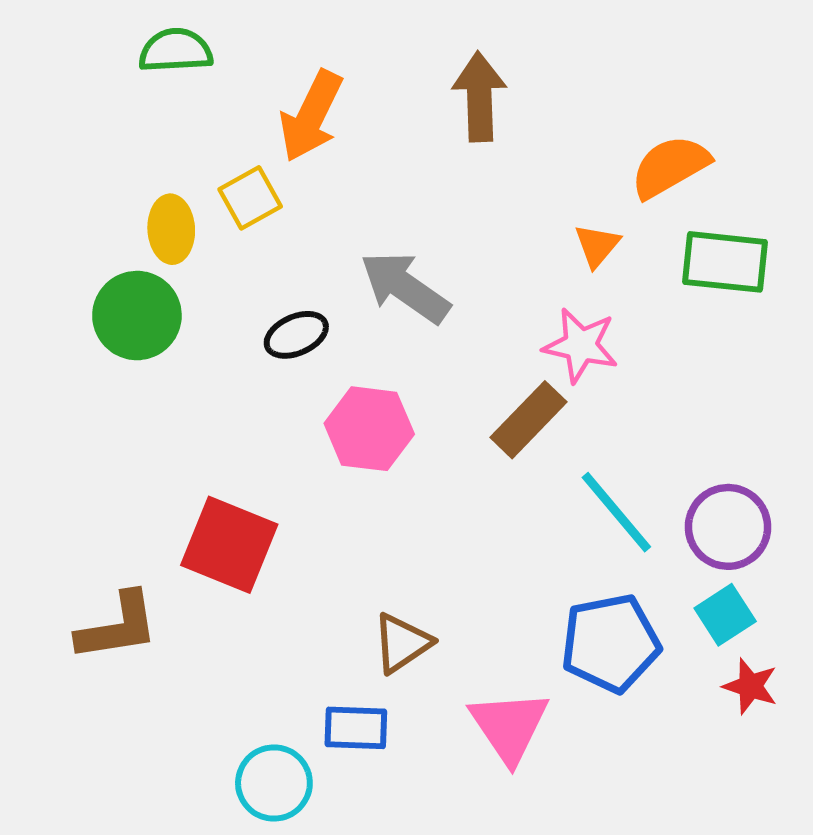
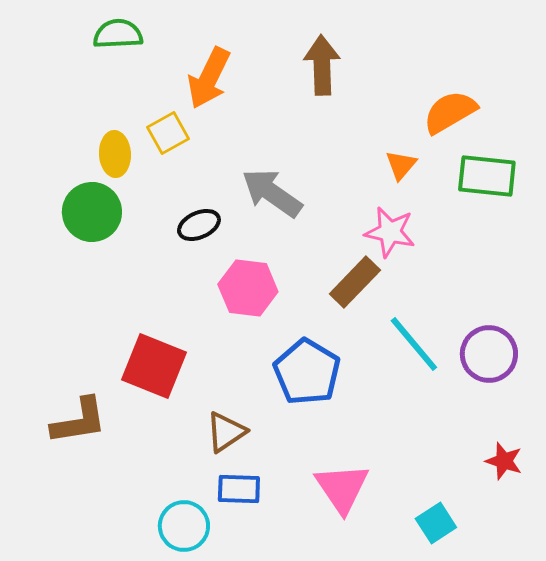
cyan square: (725, 615) -> (436, 523), moved
brown triangle: (402, 643) -> (226, 432), moved
blue pentagon: (610, 643) -> (307, 372), moved, turned -30

